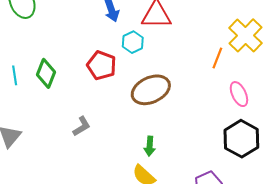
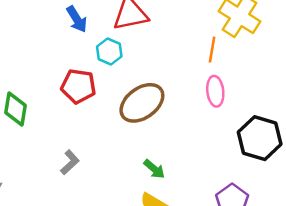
pink ellipse: (239, 94) -> (215, 91), moved, turned 30
green arrow: (150, 146) -> (154, 169), turned -42

